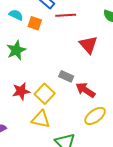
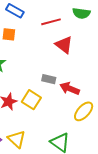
red line: (66, 15) -> (51, 22), moved
yellow triangle: (41, 119) -> (17, 139), moved, turned 42

